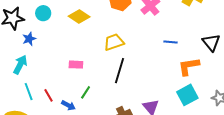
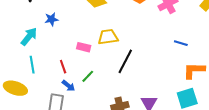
blue star: (29, 39) -> (51, 19), moved
yellow trapezoid: (114, 42) -> (108, 37), moved
red line: (49, 95) -> (63, 67), moved

